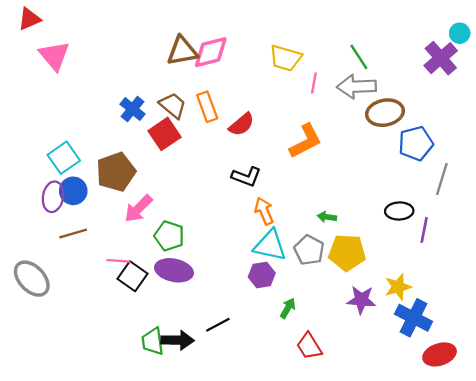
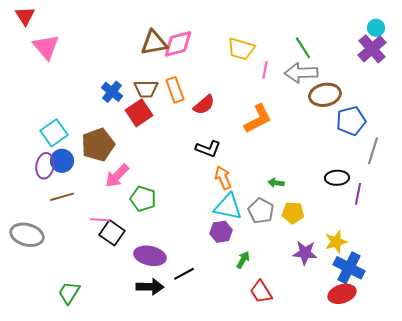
red triangle: (29, 19) -> (25, 16), turned -40
cyan circle: (460, 33) -> (376, 28), moved
brown trapezoid: (173, 105) -> (146, 89), turned 140
yellow pentagon: (347, 252) -> (293, 213), size x0.7
purple ellipse: (174, 270) -> (150, 256), moved
gray ellipse: (32, 279) -> (27, 235), turned -32
green trapezoid: (153, 341) -> (69, 293), moved, turned 40
red ellipse: (440, 354) -> (342, 294), moved

